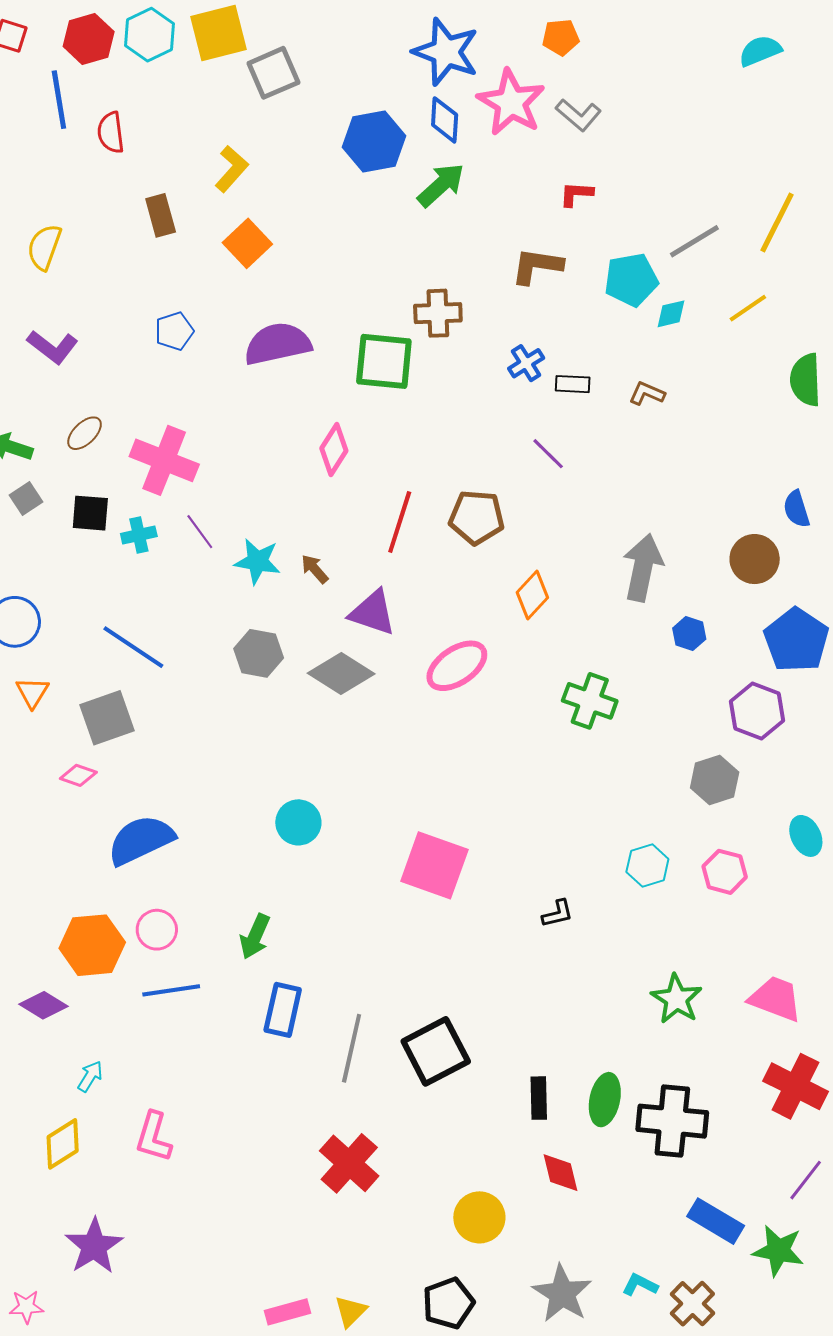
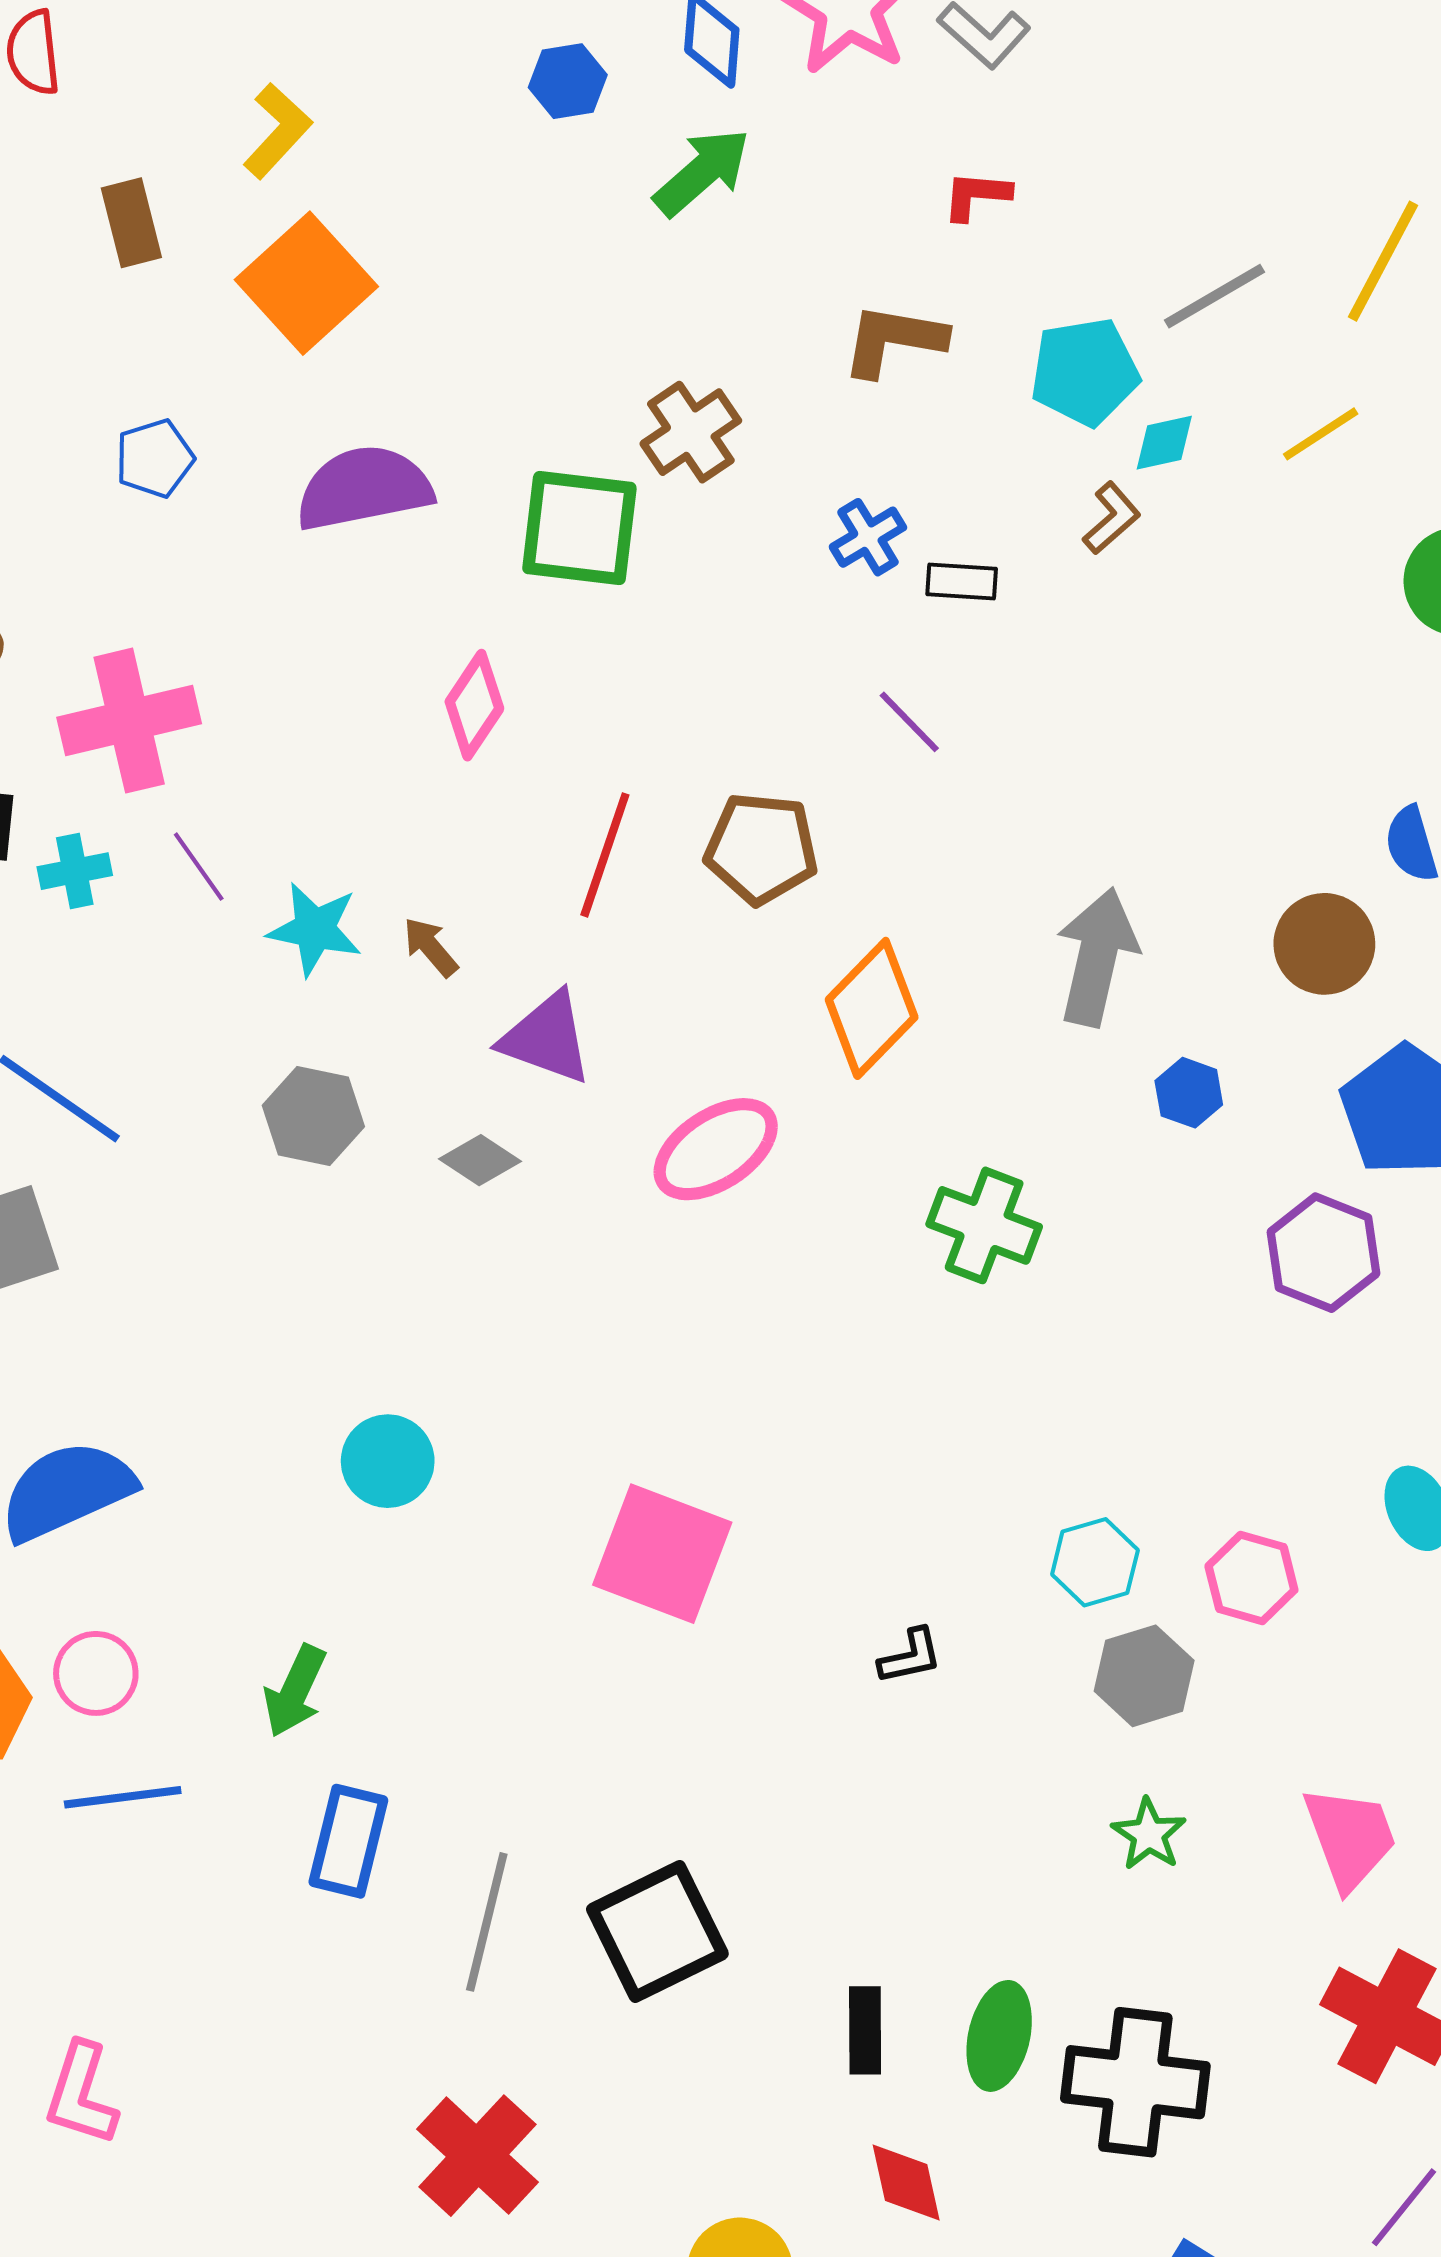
blue hexagon: (374, 142) -> (568, 81), size x0.6
orange square: (247, 243) -> (306, 283), size x1.4
brown cross: (438, 313) -> (691, 432), turned -33
brown L-shape: (647, 393) -> (1112, 518), moved, turned 114
pink cross: (164, 460) -> (129, 721), turned -36
orange diamond: (532, 595) -> (872, 1008), size x1.4
gray diamond: (341, 673) -> (480, 1160), size x0.6
gray hexagon: (715, 780) -> (1144, 1676), moved
green star: (677, 999) -> (1149, 1834), size x0.7
pink trapezoid: (776, 999) -> (1350, 1838), turned 48

